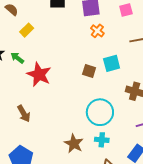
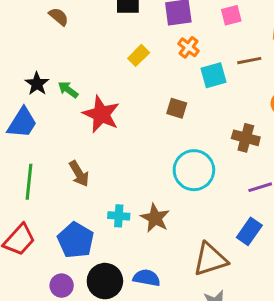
yellow rectangle: (27, 30) -> (139, 55), moved
cyan square: (112, 63) -> (214, 75), moved
cyan cross: (102, 140) -> (119, 216), moved

